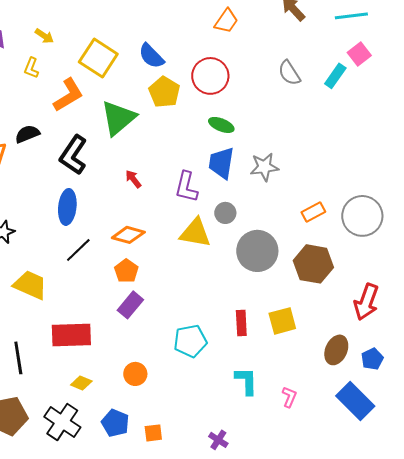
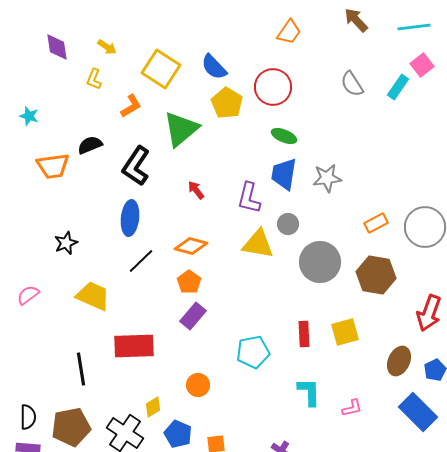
orange L-shape: (68, 95) -> (131, 106), size x0.7
yellow diamond: (81, 383) -> (153, 407), moved, turned -55
pink L-shape: (289, 397) -> (352, 408), turned 55

